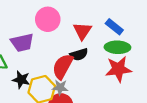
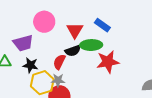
green ellipse: (117, 47) -> (91, 45), moved
red semicircle: (63, 66) -> (59, 62), size x0.7
black star: (21, 80) -> (30, 65), moved

